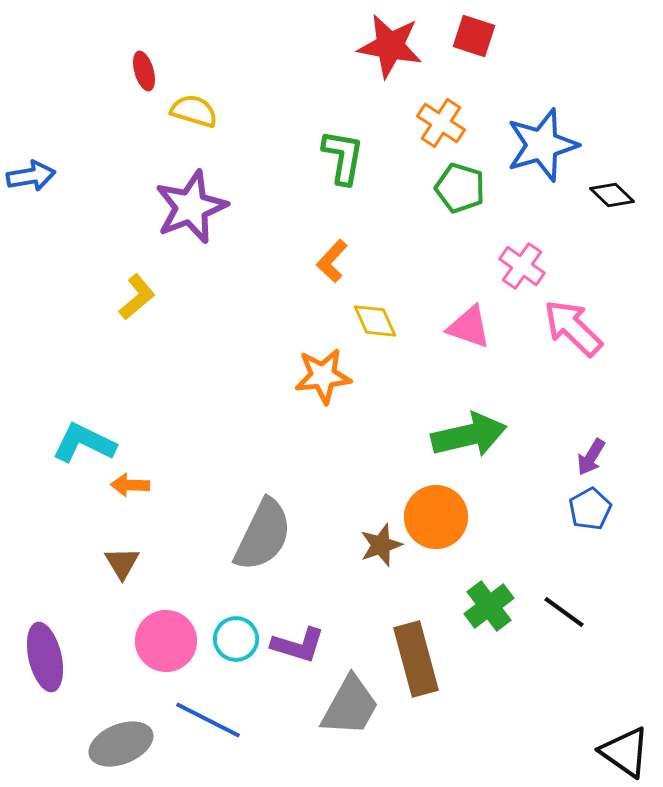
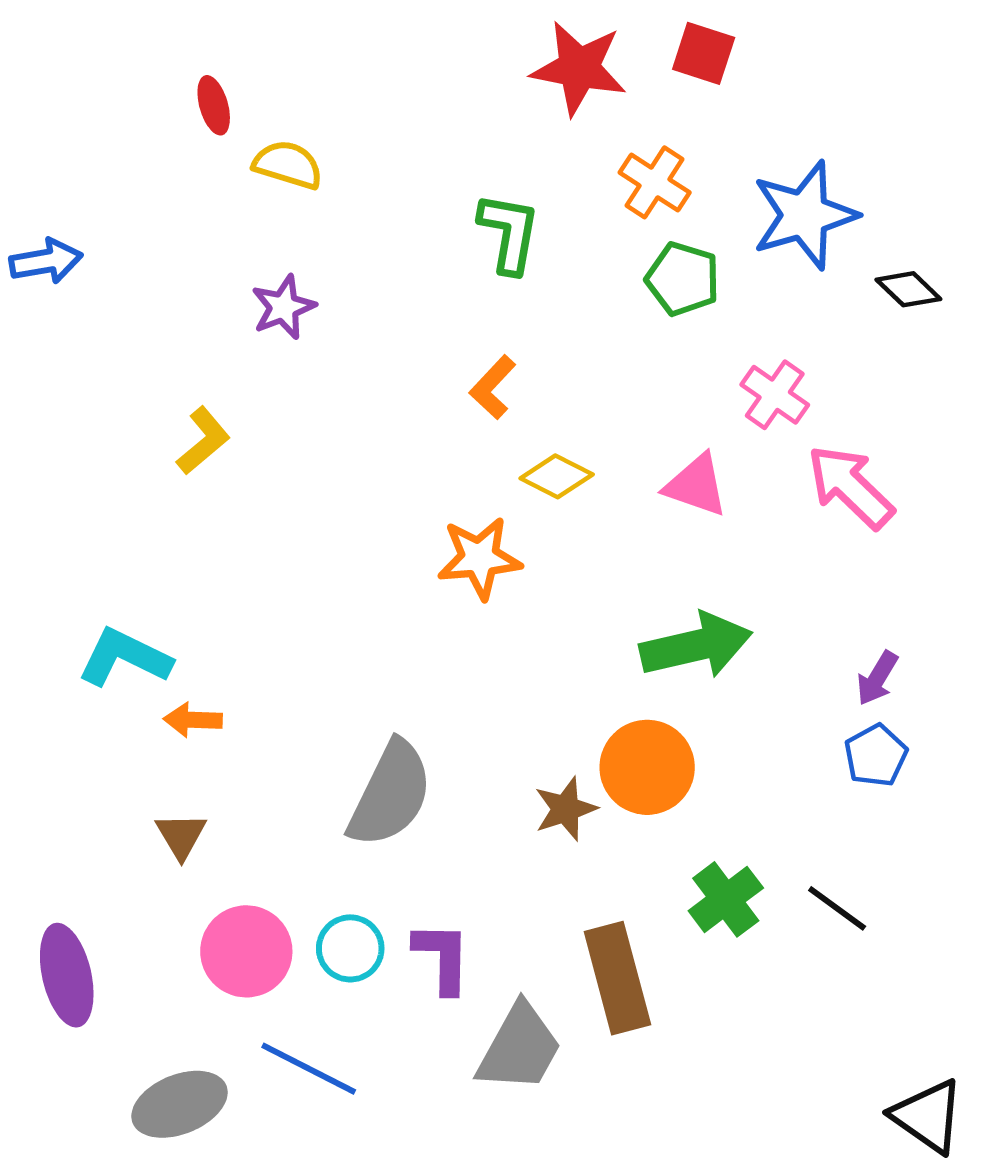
purple star: (191, 207) -> (283, 307), size x0.6
yellow diamond: (375, 321) -> (557, 476), turned -39
purple L-shape: (298, 645) -> (442, 957), turned -106

